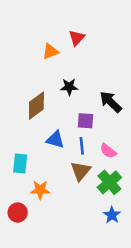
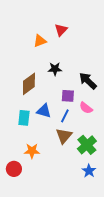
blue line: (82, 146) -> (65, 116), turned 32
pink semicircle: (108, 151) -> (86, 108), moved
cyan rectangle: (20, 163) -> (24, 118), moved

